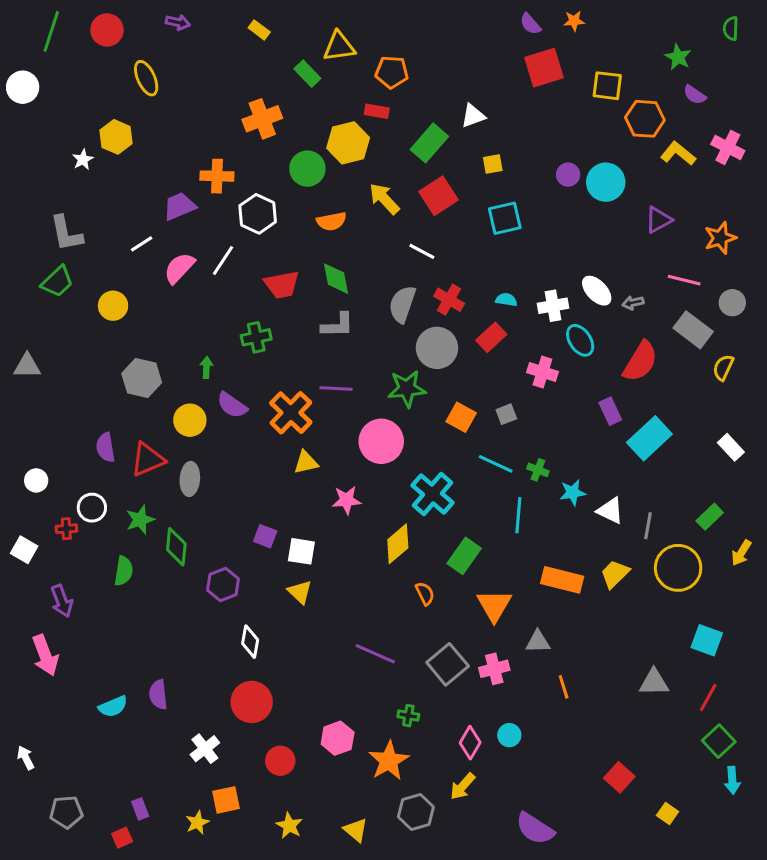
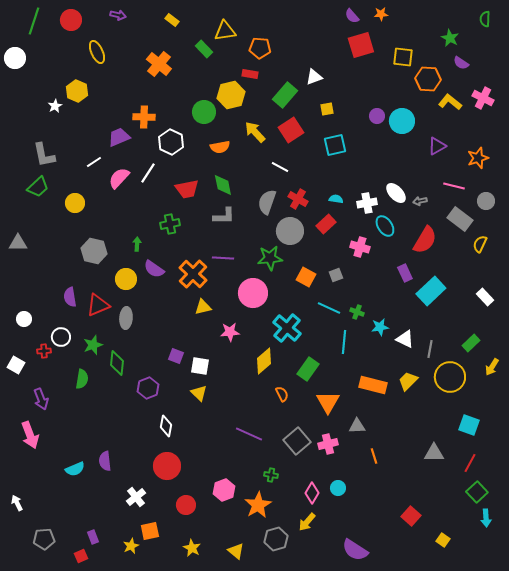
orange cross: (262, 119) -> (159, 64), moved, turned -30

